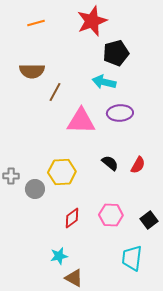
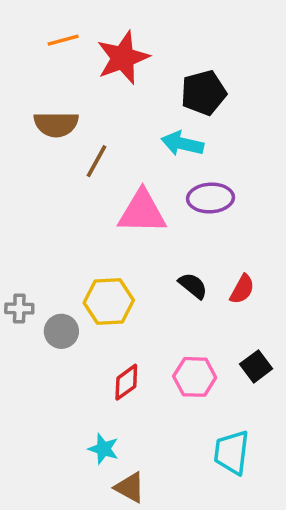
red star: (92, 21) -> (123, 58), moved
black square: (149, 220) -> (256, 366), moved
cyan star: (59, 256) -> (103, 449), turned 30

